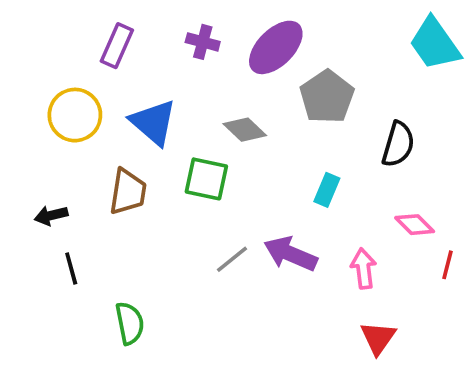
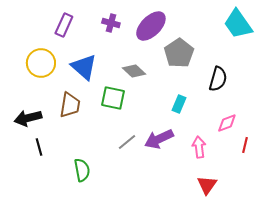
black arrow: (51, 215) -> (28, 118), size x1.5
pink diamond: (415, 225) -> (227, 123), turned -65
purple arrow: (290, 254) -> (159, 139), turned -48
green semicircle: (130, 323) -> (82, 170), moved

